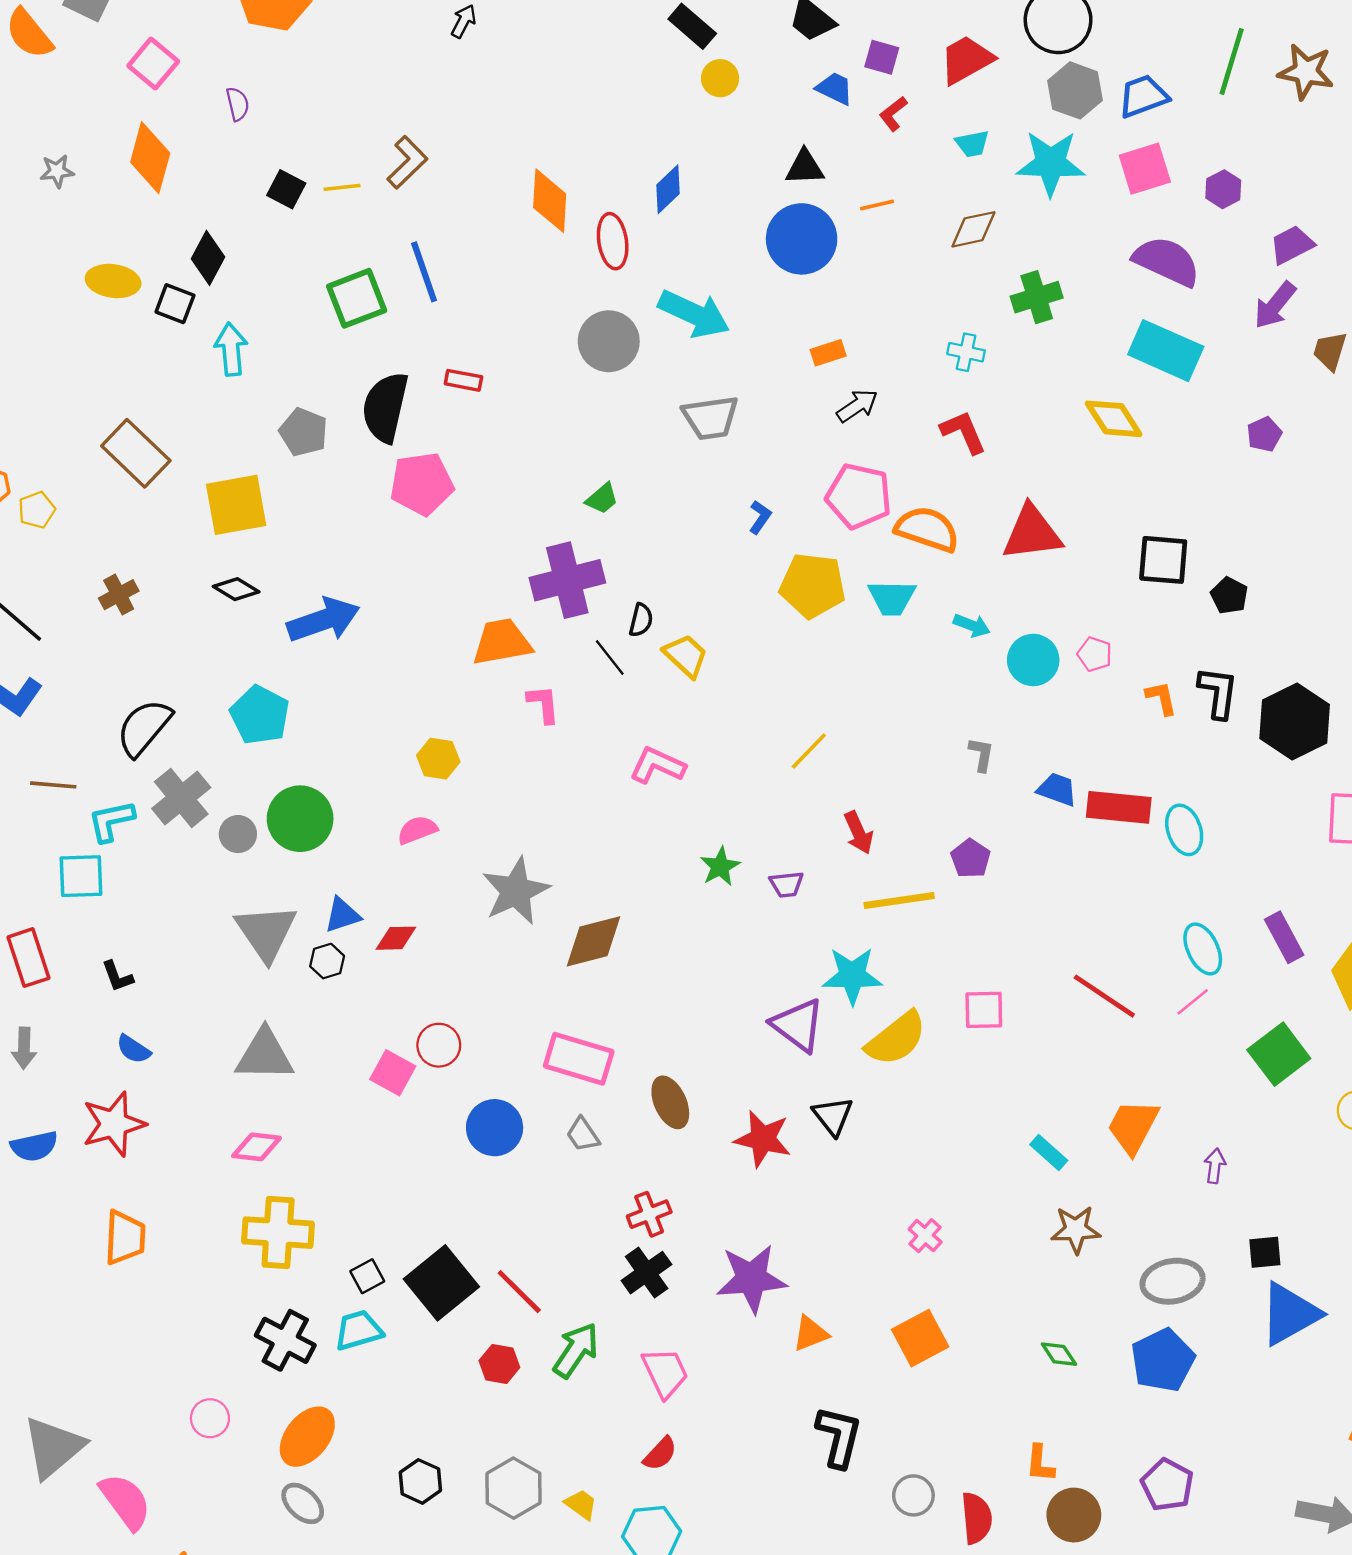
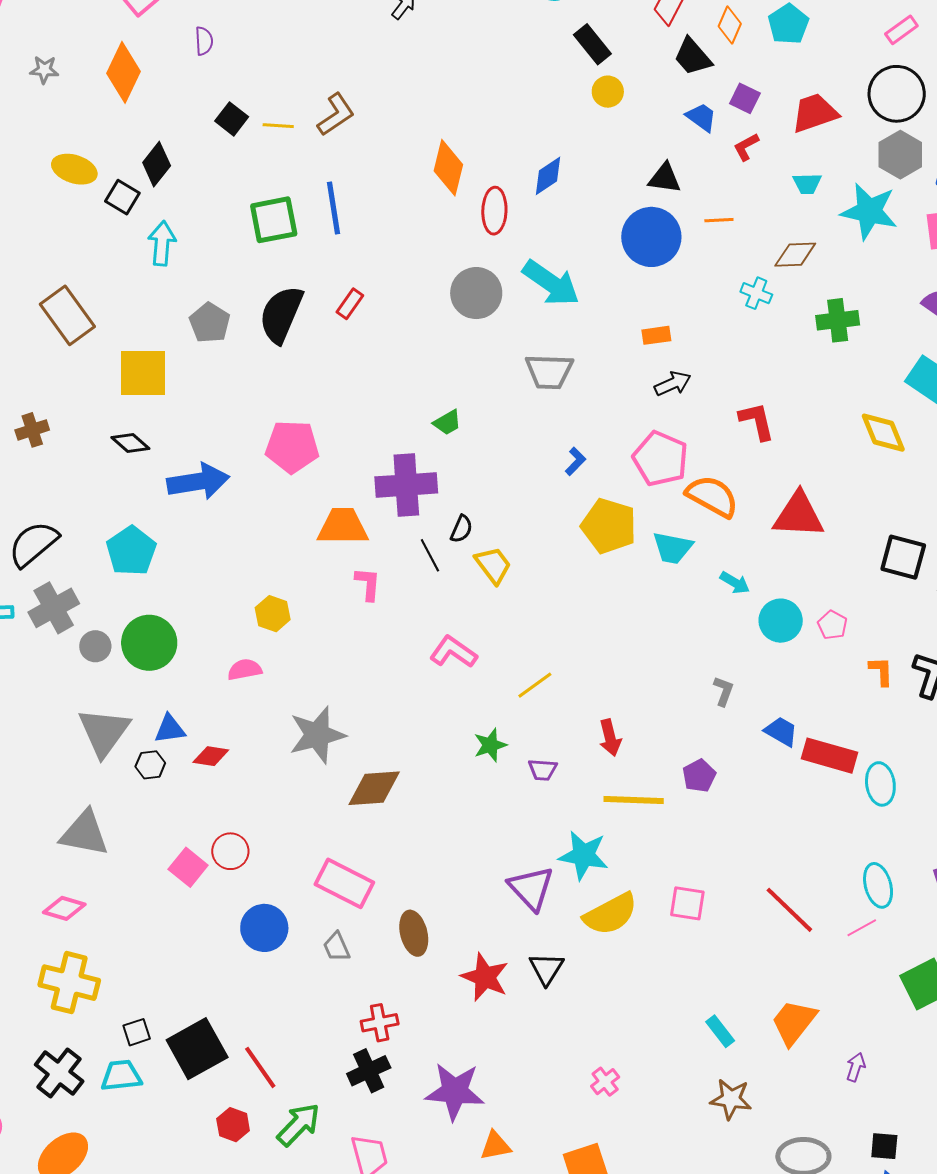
cyan cross: (966, 352) -> (756, 293), moved
red rectangle: (463, 380) -> (350, 304), turned -76
pink pentagon: (422, 484) -> (292, 447), moved
yellow line: (809, 751) -> (535, 685), moved

